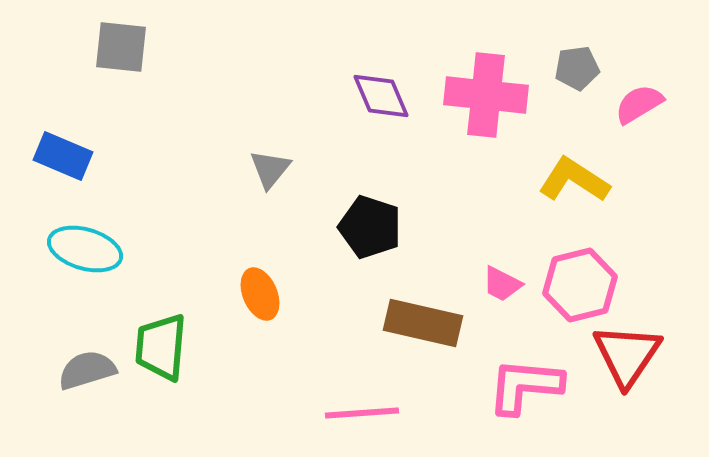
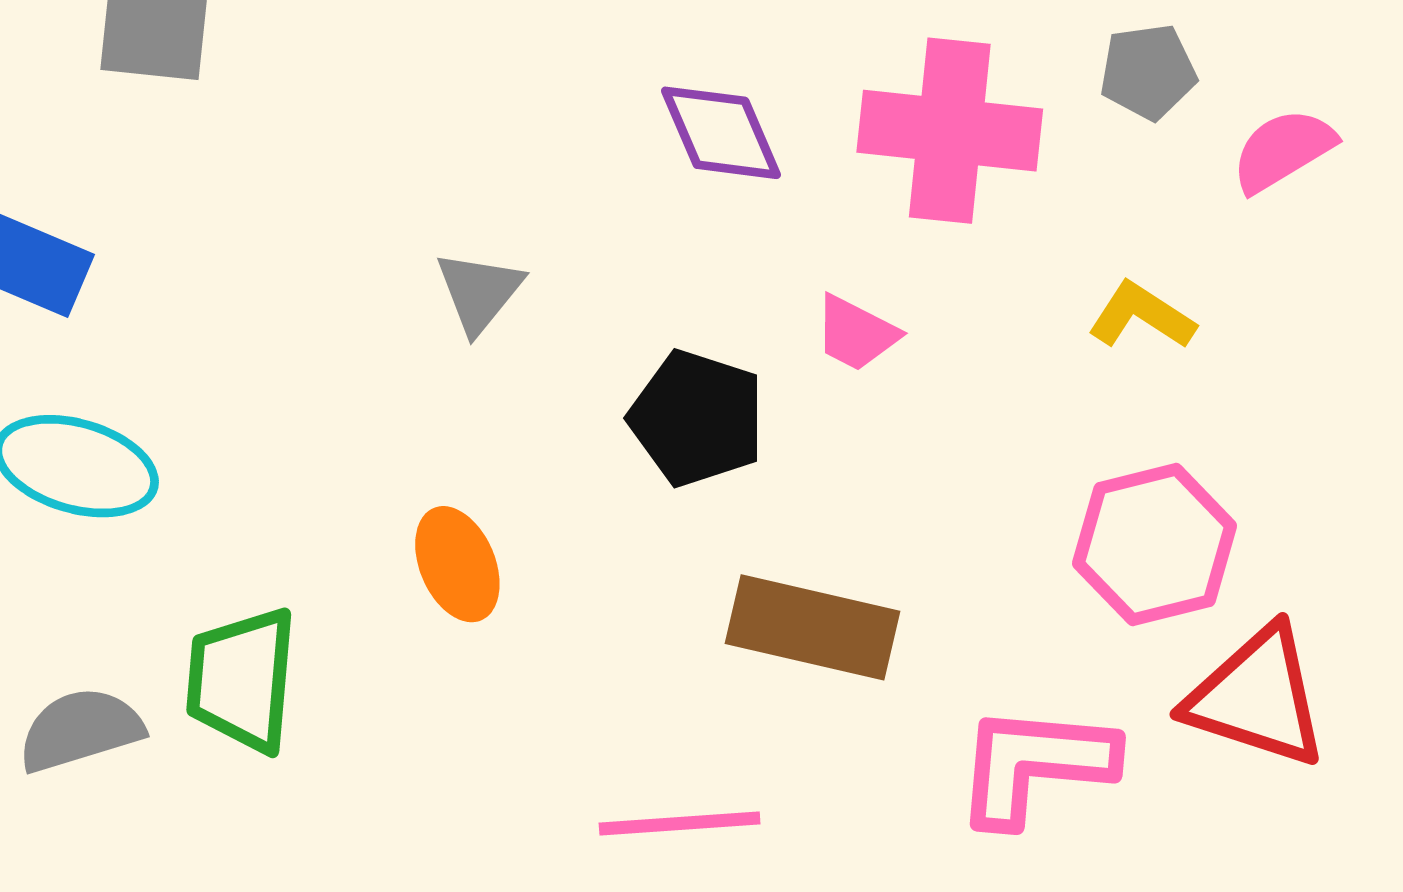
yellow L-shape: (574, 180) -> (1141, 316), size x0.7
pink trapezoid: (502, 284) -> (856, 333), moved
red triangle: (627, 355) -> (1257, 697), turned -46

